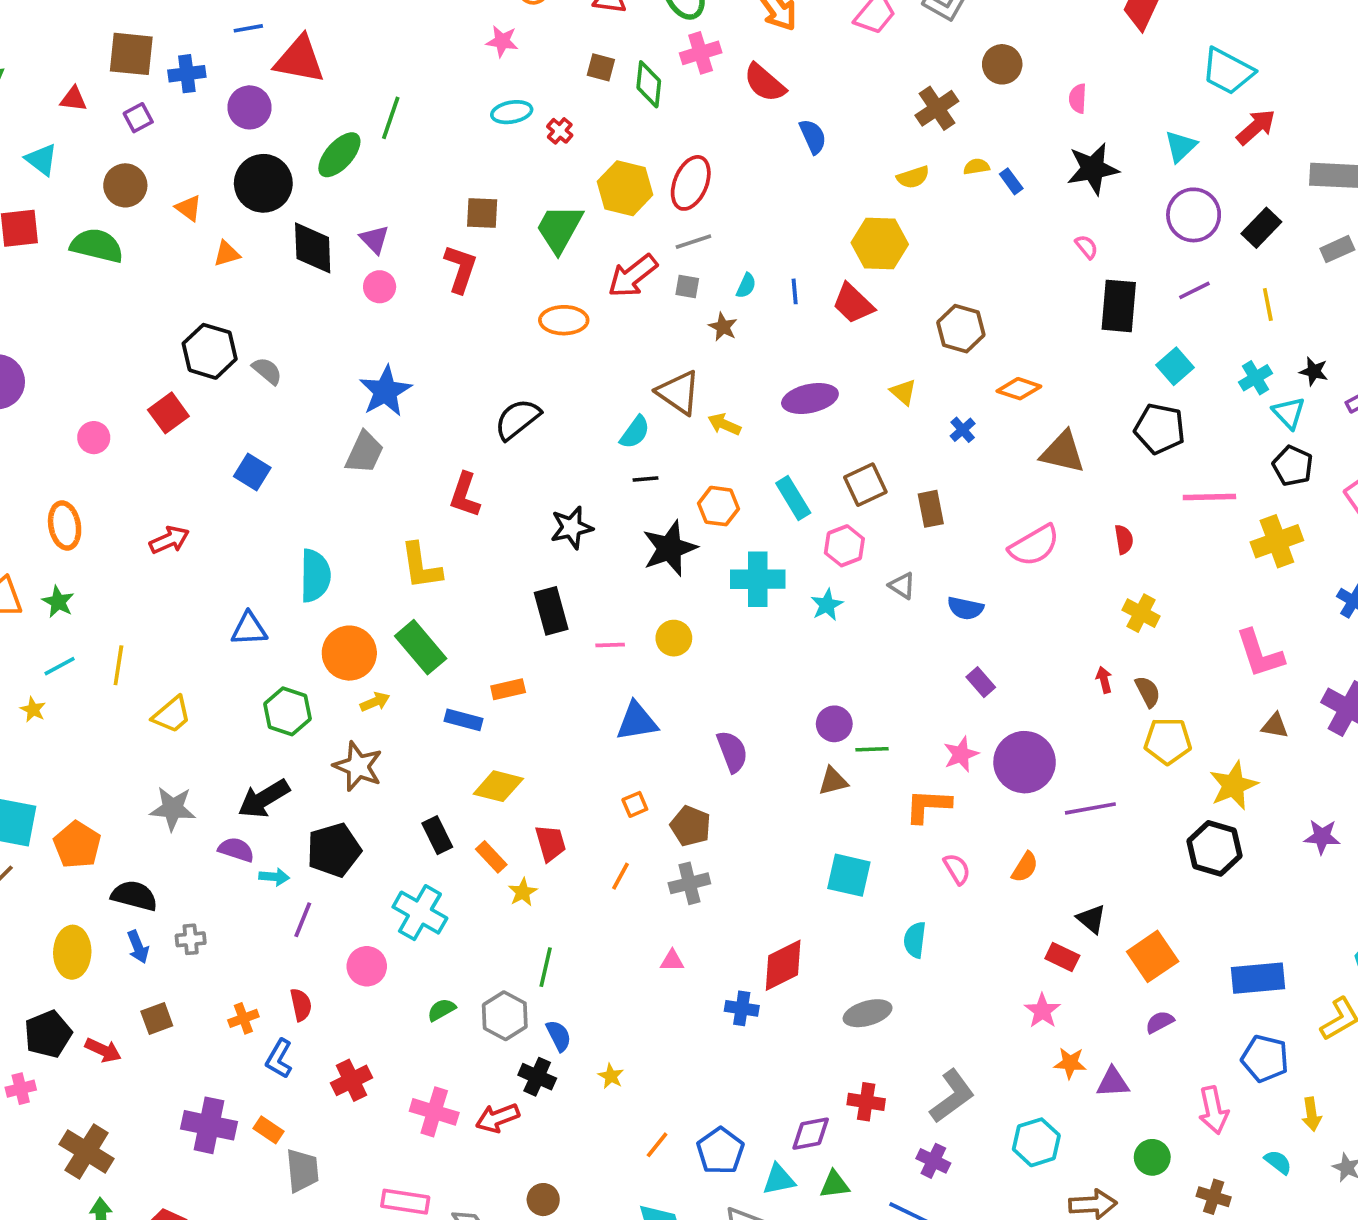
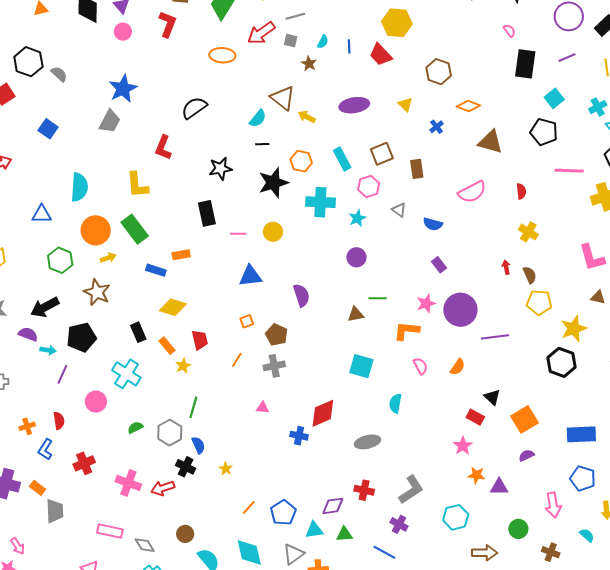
purple circle: (834, 724) -> (356, 257), moved

